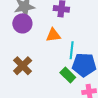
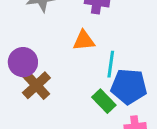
purple circle: (22, 23) -> (23, 62), moved

